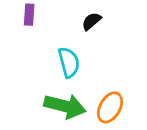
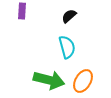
cyan semicircle: (69, 62) -> (67, 47), moved

